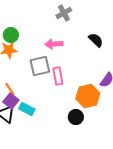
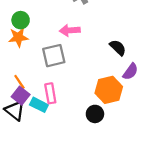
black semicircle: (96, 40) -> (118, 48), moved
pink rectangle: (58, 76) -> (50, 93), moved

